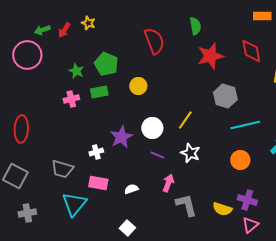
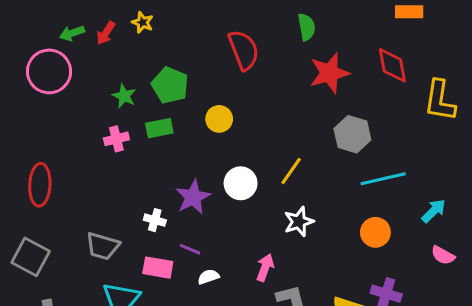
white cross: (96, 152) -> (155, 220), turned 32
white star: (190, 153) -> (299, 222), turned 30
purple line: (157, 155) -> (190, 249), moved

